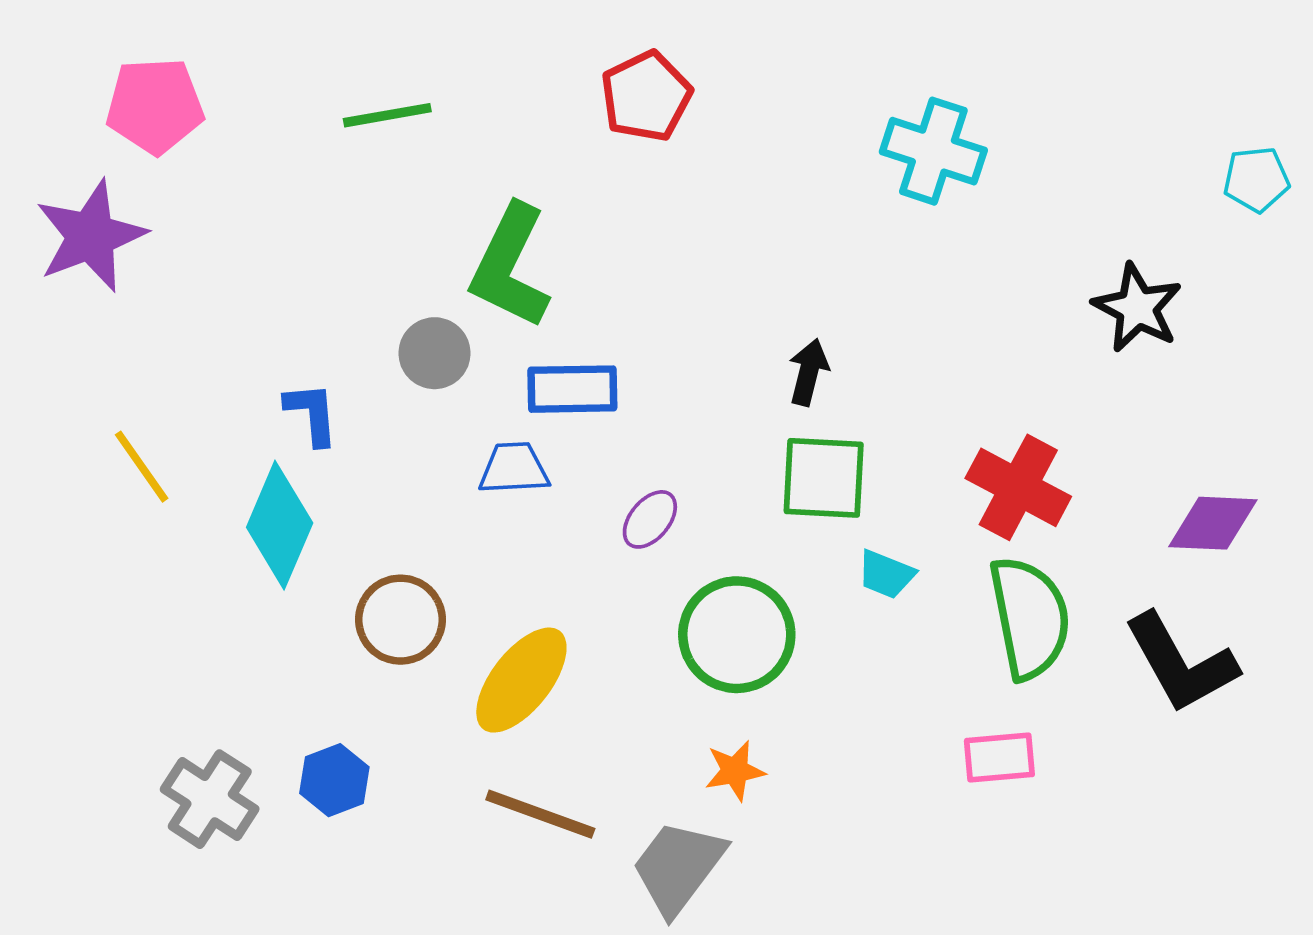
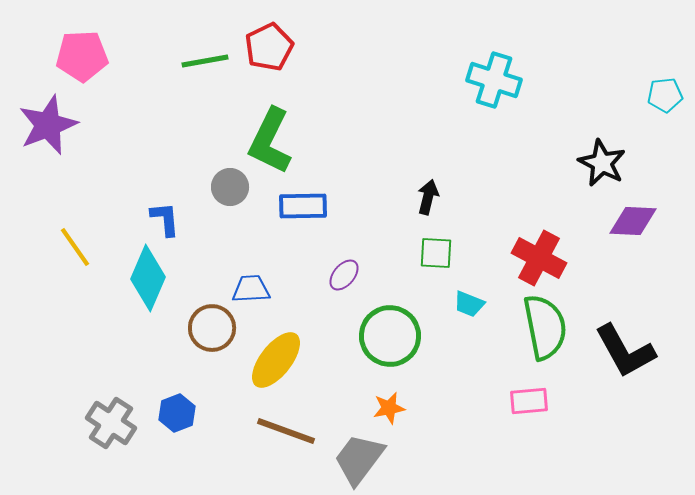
red pentagon: (646, 96) -> (269, 47), moved
blue trapezoid: (514, 468) -> (251, 289), moved
green square: (824, 478) -> (436, 253), size x0.7
purple diamond: (1213, 523) -> (633, 221), moved

